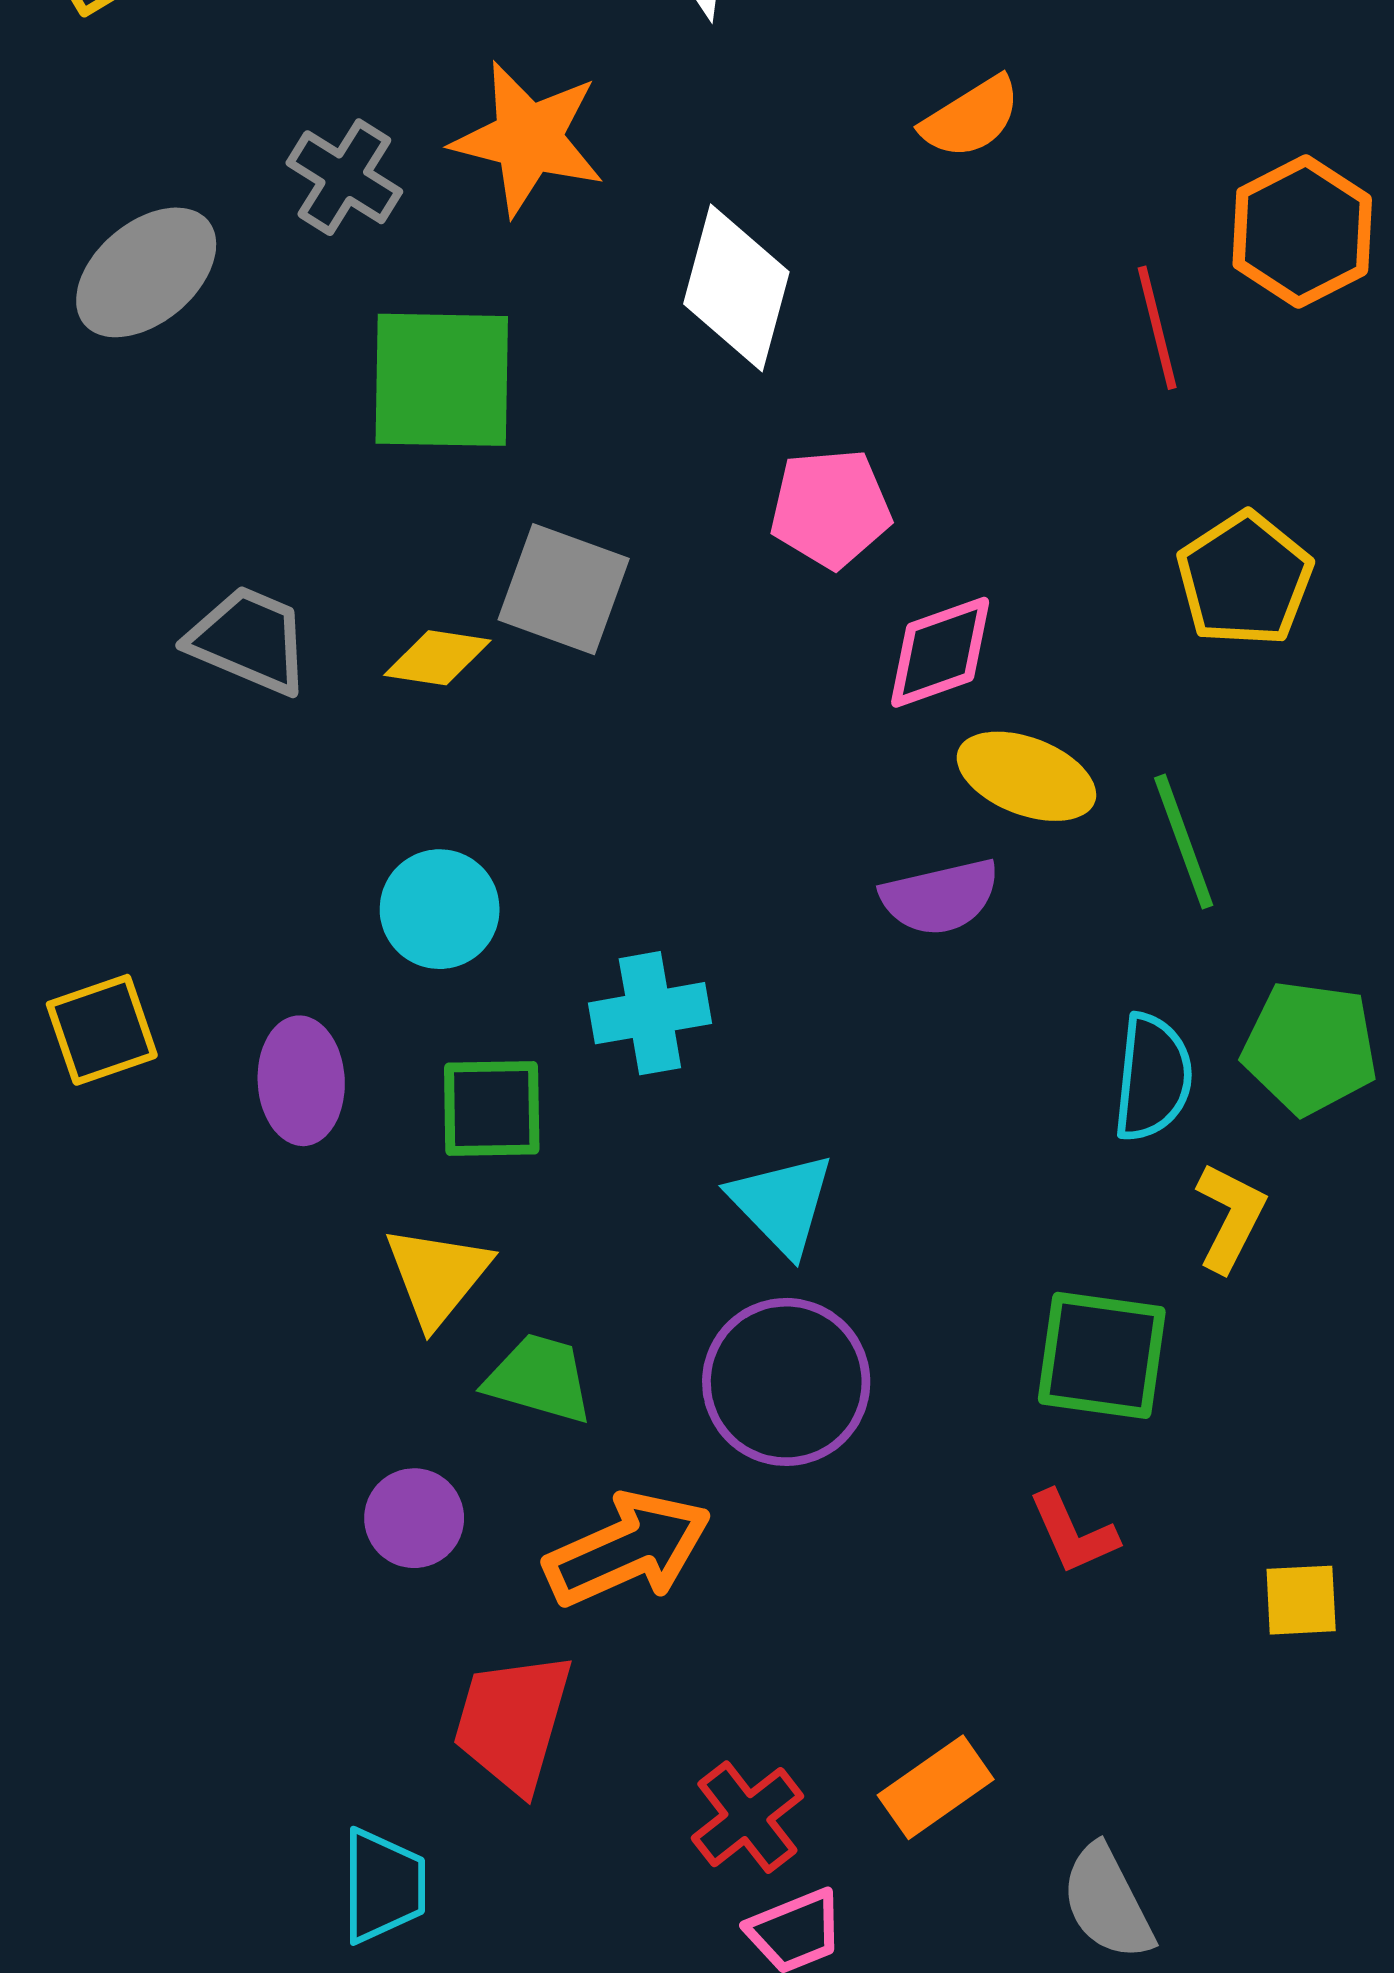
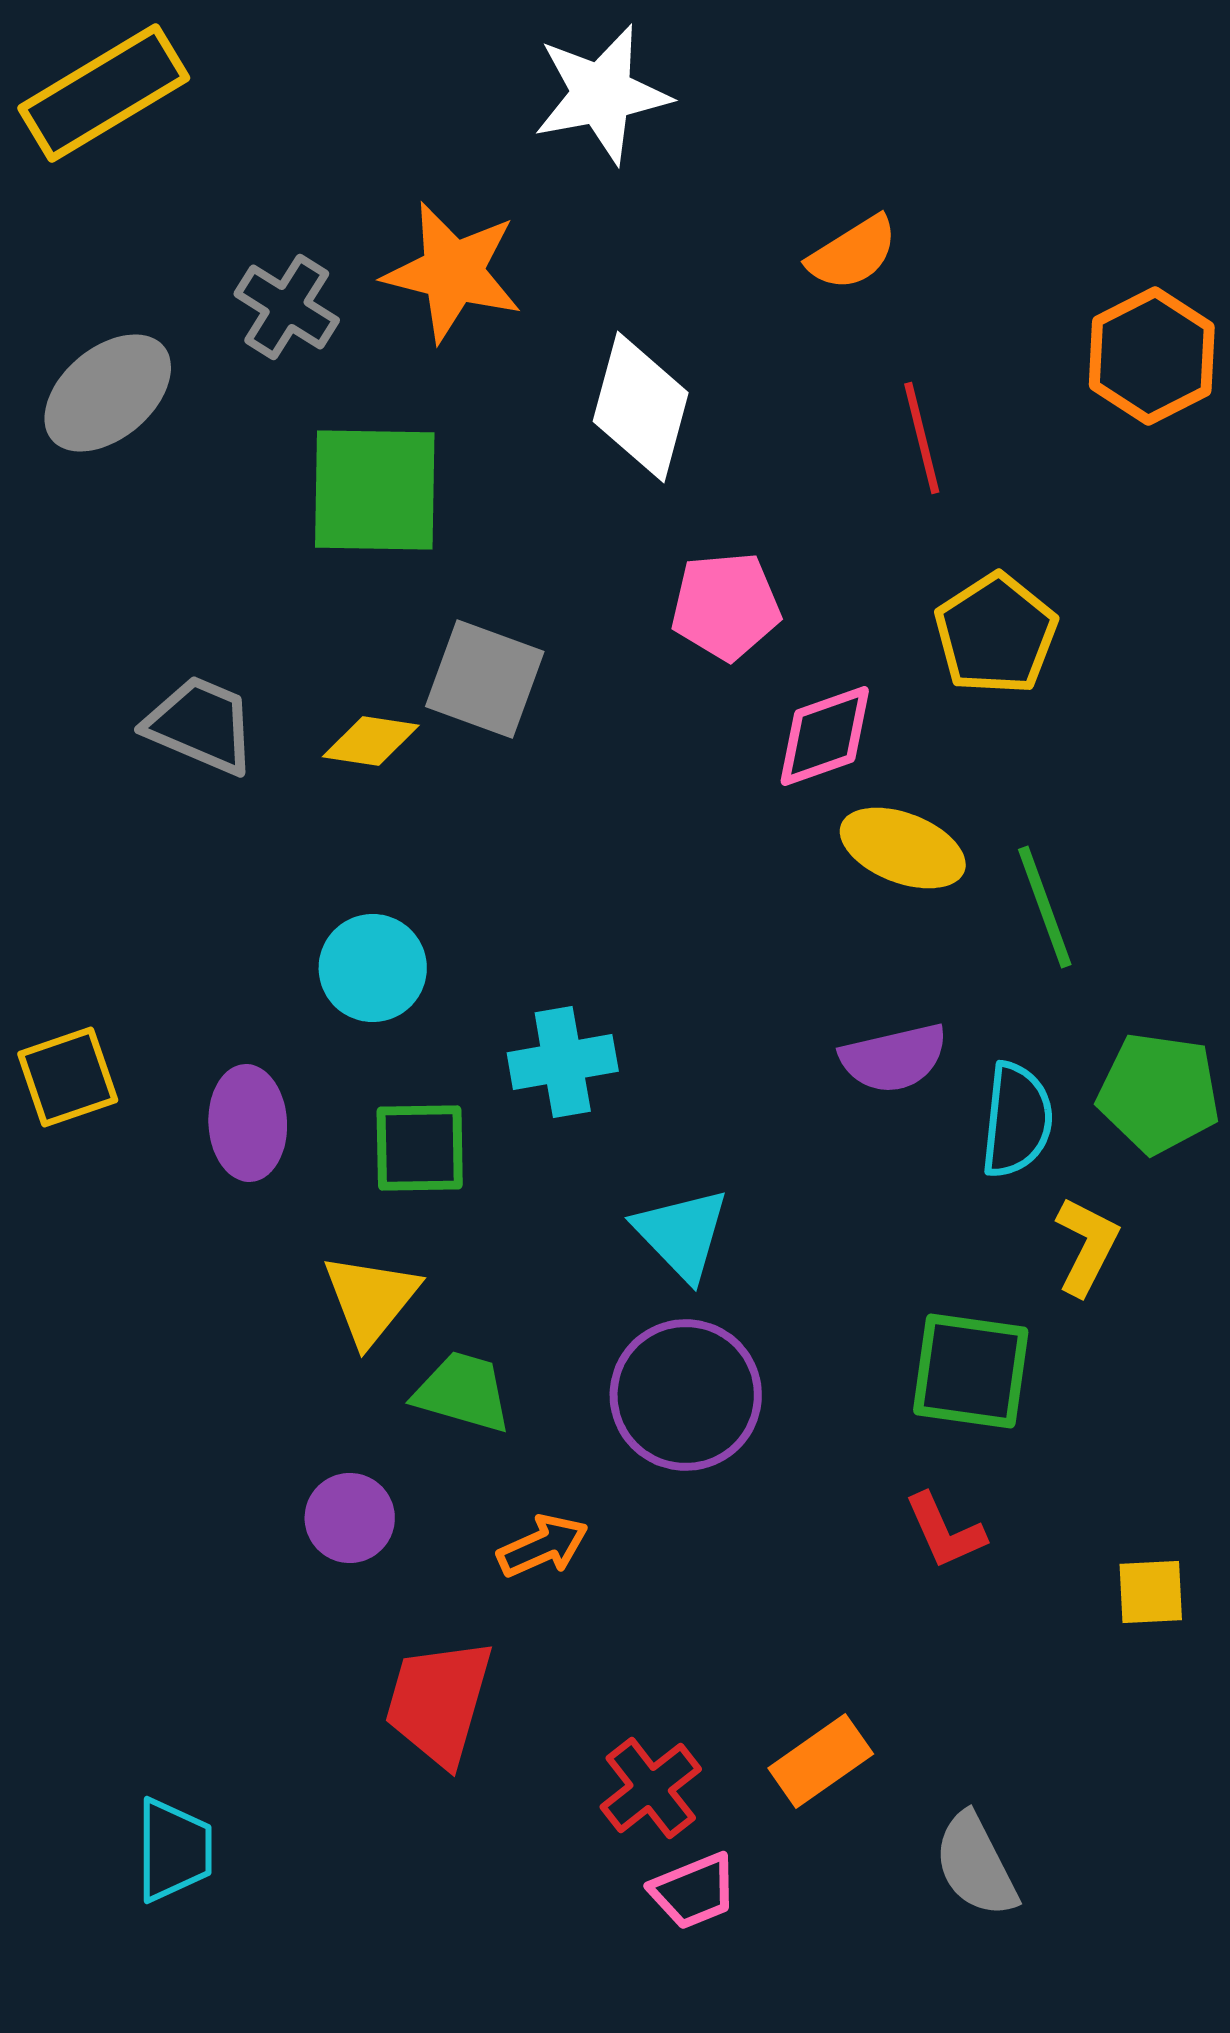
red line: (1157, 328) -> (922, 438), moved
yellow pentagon: (1245, 579) -> (996, 634), moved
purple semicircle: (940, 897) -> (894, 1058), moved
orange arrow: (628, 1549) -> (543, 1546), size x0.6
cyan trapezoid: (383, 1886) -> (174, 1850), moved

